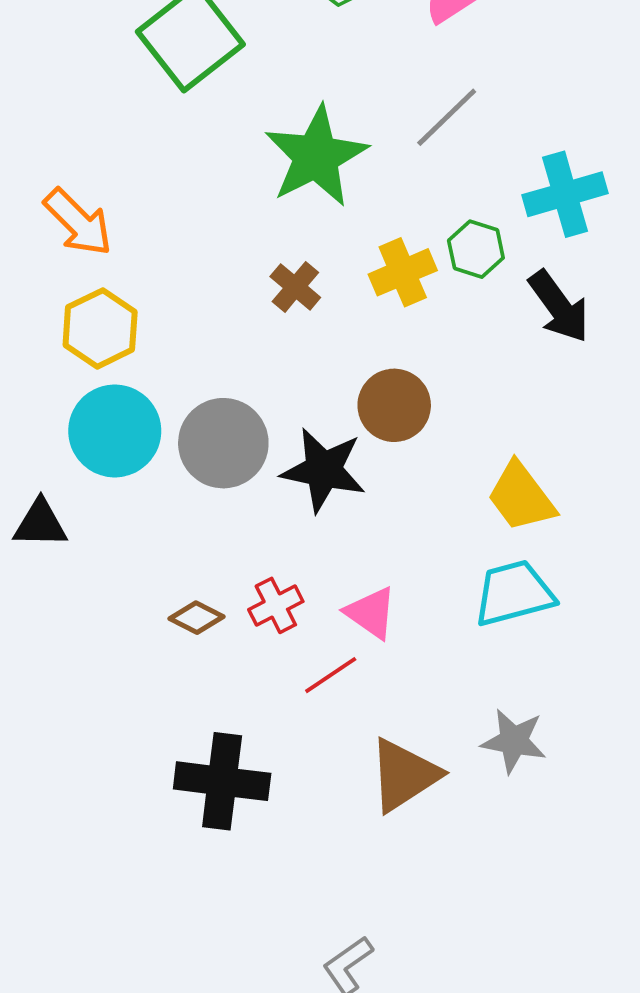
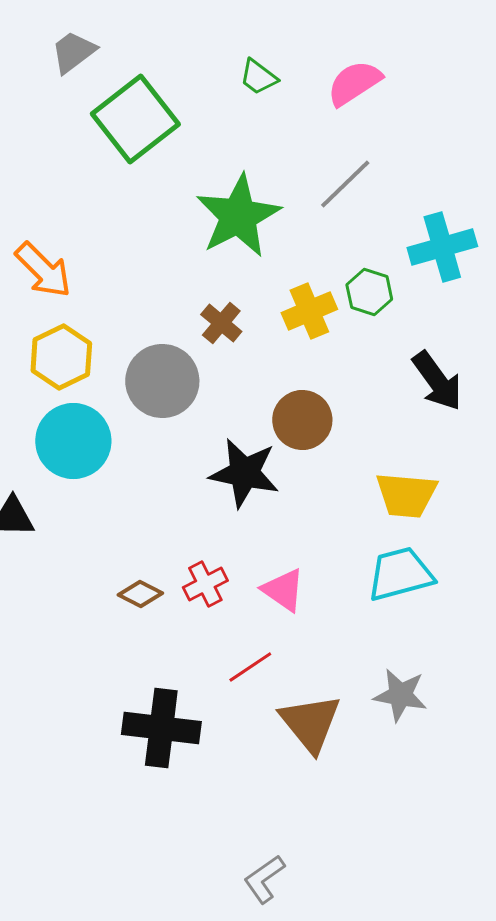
black arrow: (559, 306) -> (437, 381), moved
gray circle: (223, 443) -> (162, 381), moved
yellow trapezoid: (521, 497) -> (406, 495), turned -48
red line: (331, 675) -> (250, 667), moved
brown triangle: (404, 775) -> (310, 723), turned -36

